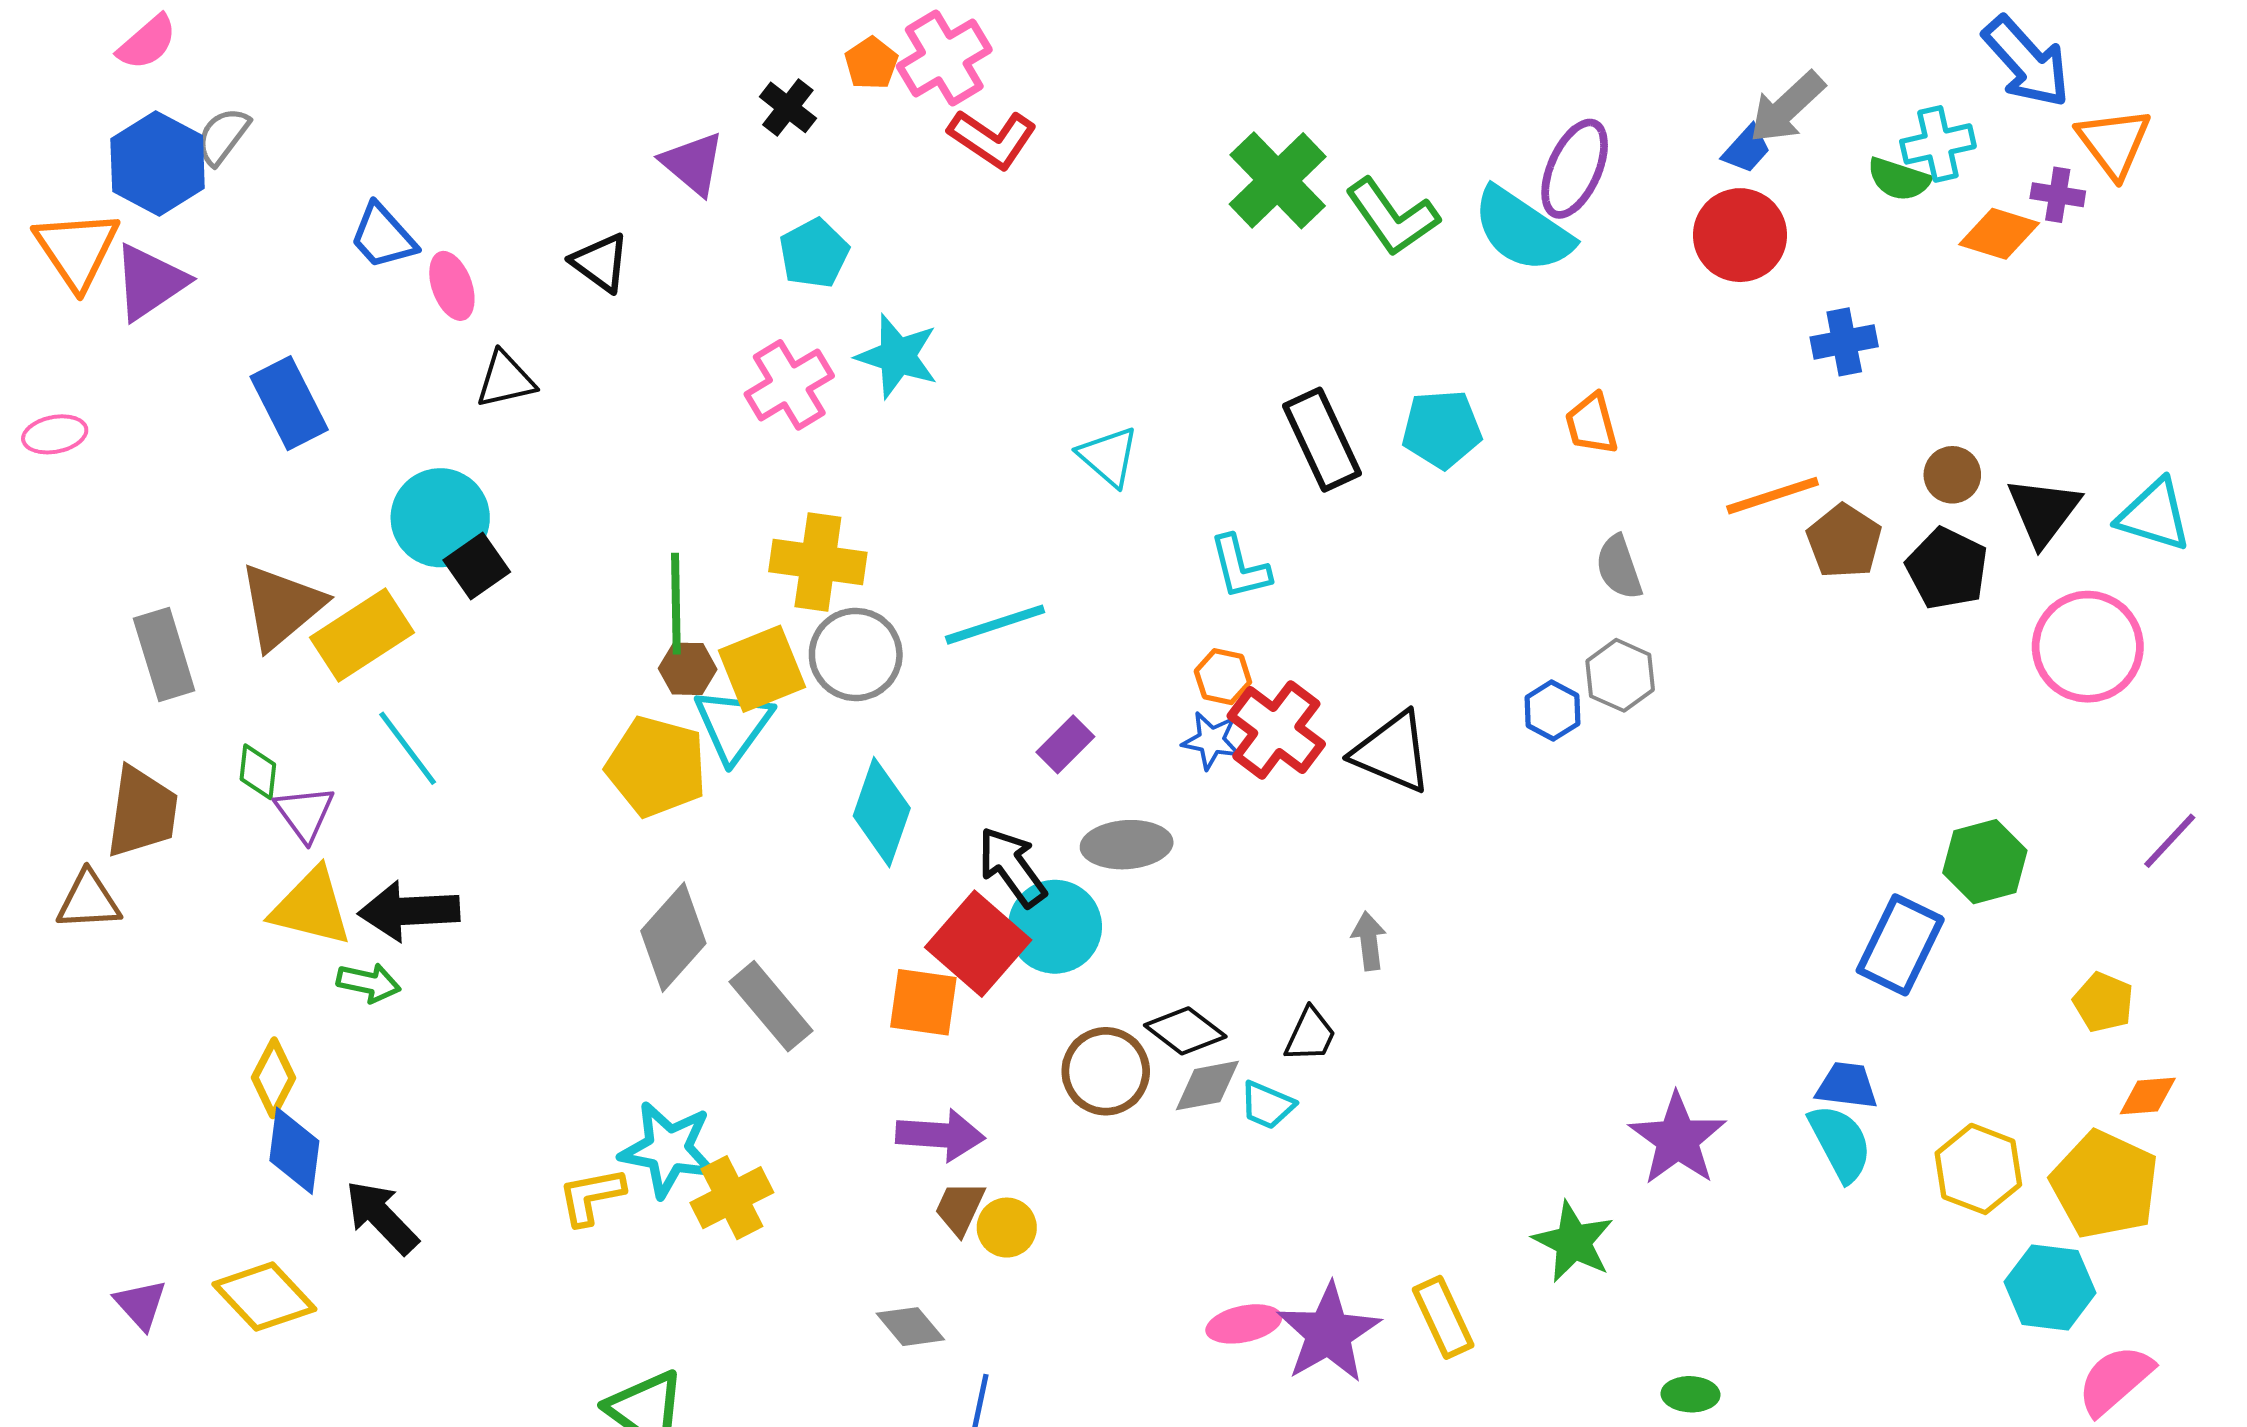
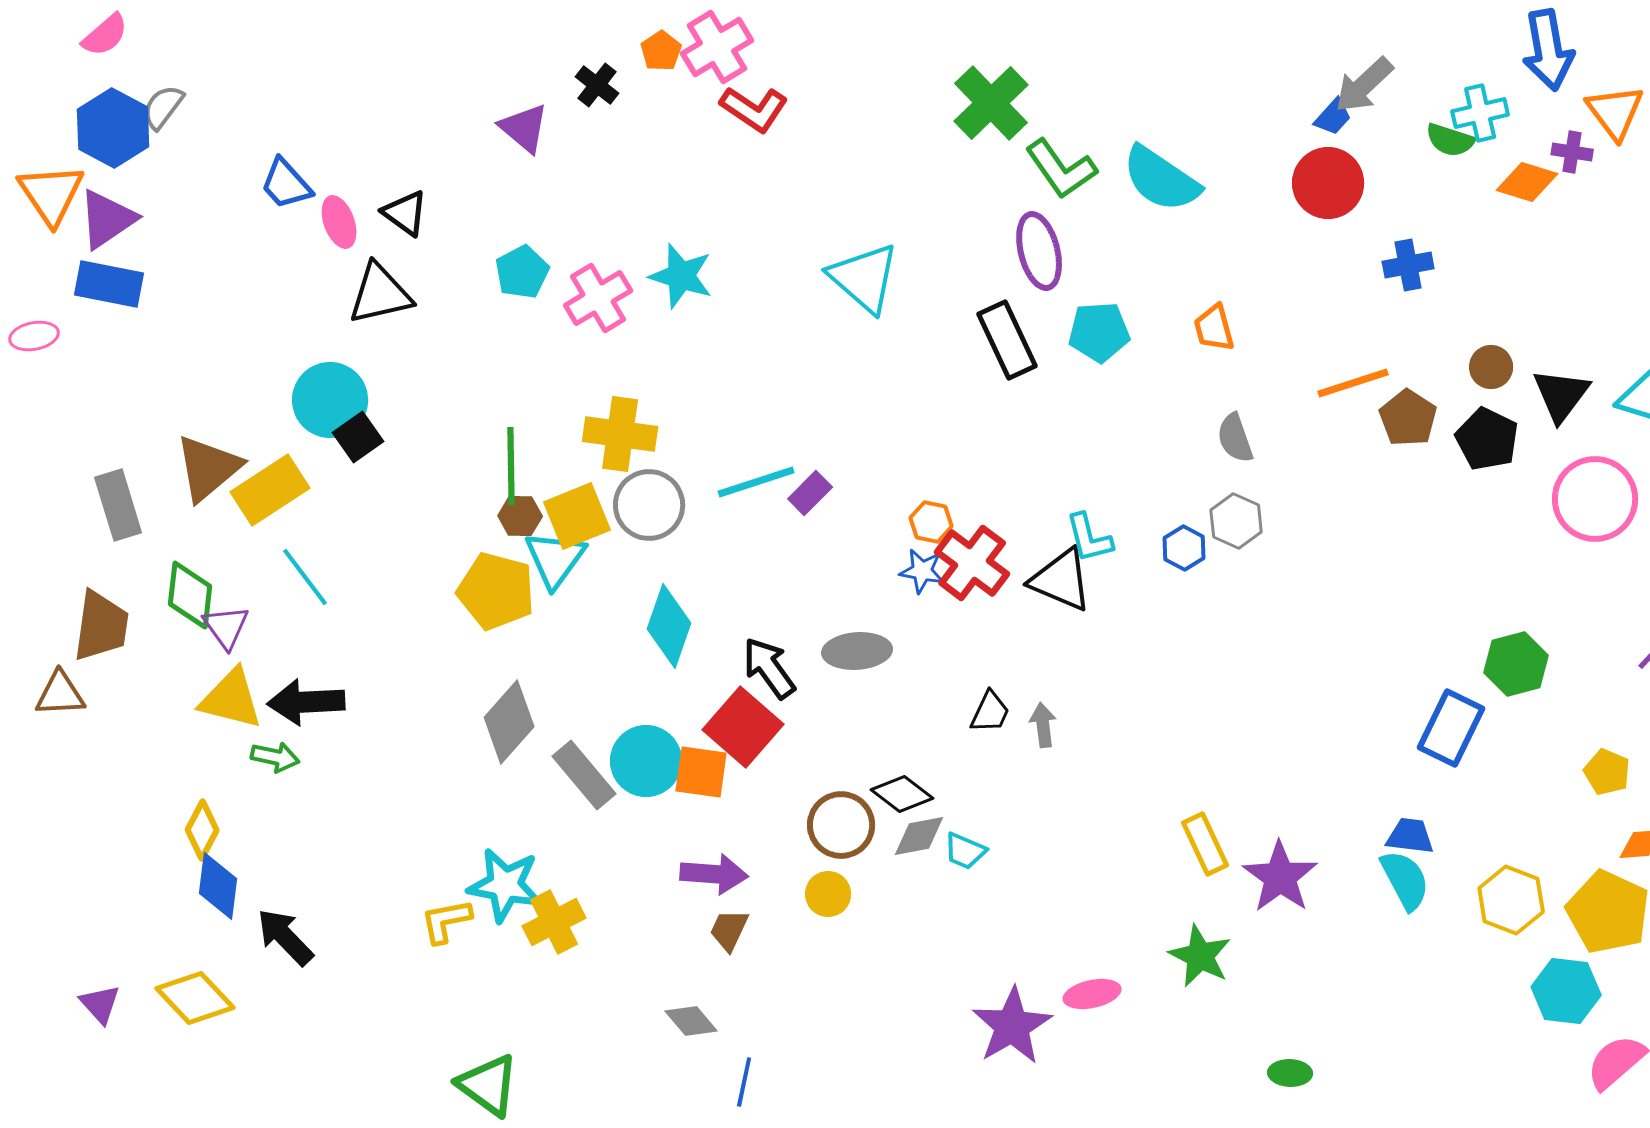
blue arrow: (2027, 62) -> (1548, 50), turned 32
purple ellipse: (1575, 169) -> (1039, 251), moved, turned -38
green cross: (1278, 180) -> (991, 103), moved
cyan pentagon: (814, 253) -> (522, 272), moved
black triangle: (600, 262) -> (405, 213), moved
black triangle: (505, 380) -> (380, 294), size x1.4
blue rectangle: (289, 403) -> (109, 284), moved, turned -52
cyan triangle: (1108, 457) -> (864, 278), moved, size x1.5
cyan L-shape: (1240, 567) -> (1089, 538), moved
purple rectangle: (1065, 744) -> (810, 493), moved
green diamond: (258, 772) -> (190, 595), size x1.6
cyan circle: (1055, 927) -> (646, 761), moved
black trapezoid: (1310, 1035) -> (990, 712), moved
yellow circle: (1007, 1228) -> (828, 894), moved
yellow rectangle: (1443, 1317) -> (1205, 844), moved
pink ellipse: (1244, 1324) -> (1092, 994), moved

